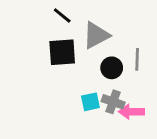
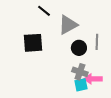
black square: (62, 52) -> (33, 43), moved
cyan square: (90, 102) -> (81, 85), moved

